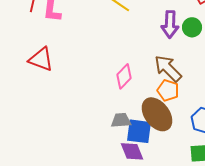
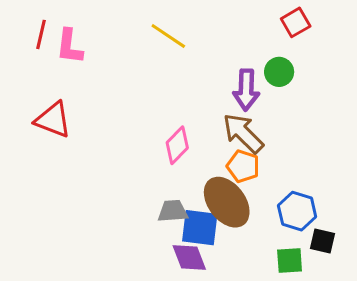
purple arrow: (170, 24) -> (246, 90), moved

